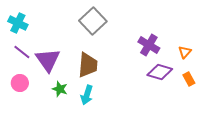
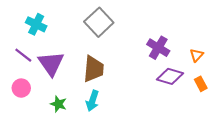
cyan cross: (18, 23) -> (36, 24), moved
green star: (60, 89) -> (58, 104), moved

